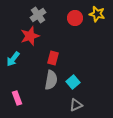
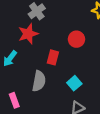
red circle: (75, 18) -> (76, 39), moved
gray semicircle: (51, 80) -> (39, 81), moved

